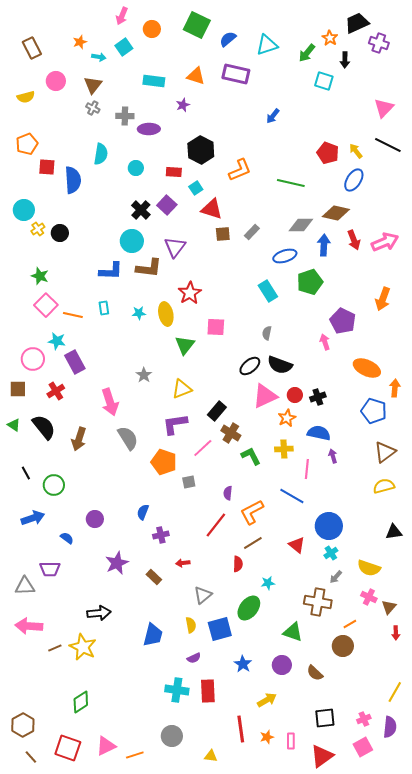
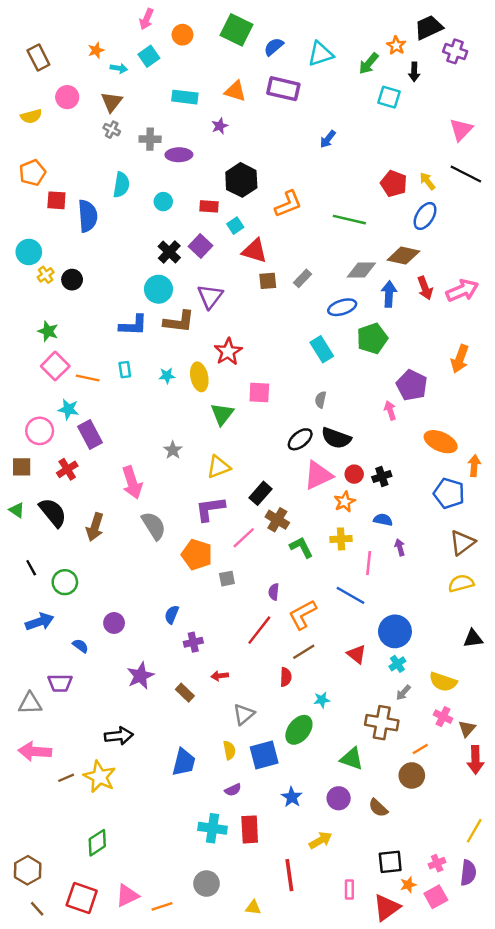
blue semicircle: (319, 433) -> (383, 520), size x0.7
red arrow: (396, 633) -> (475, 760), size x1.6
orange star: (267, 737) -> (408, 885), moved

